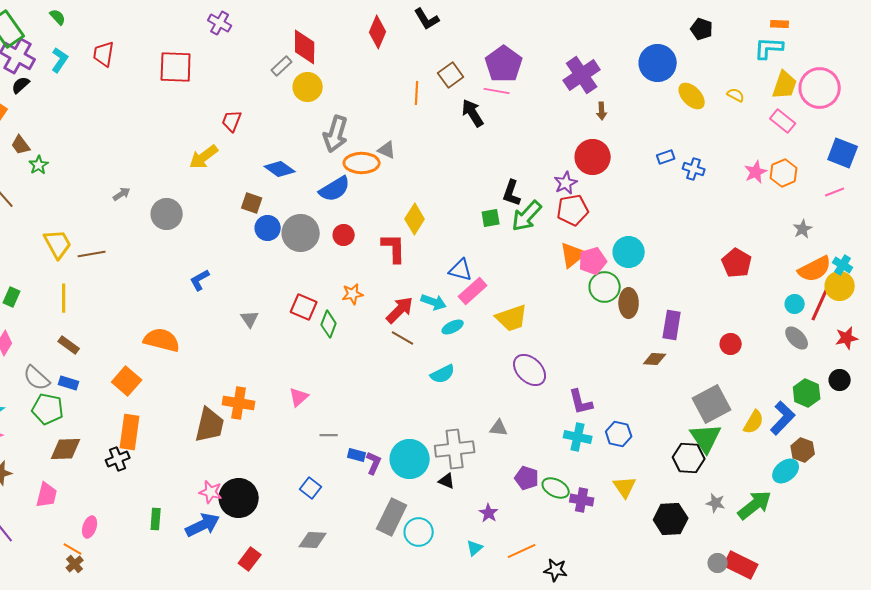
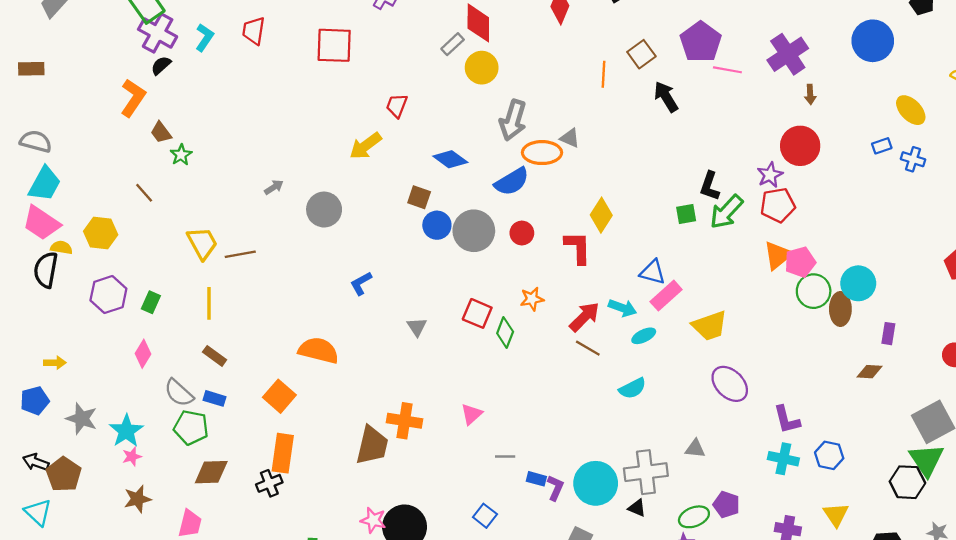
pink line: (497, 91) -> (727, 70), moved
yellow ellipse: (692, 96) -> (911, 110), moved
cyan circle: (629, 252) -> (858, 283), moved
purple rectangle: (672, 325) -> (888, 334), size x0.7
green ellipse: (556, 488) -> (694, 517), moved, turned -48

